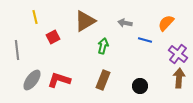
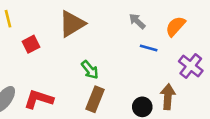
gray arrow: (125, 23) -> (137, 21), moved, turned 32
green arrow: (103, 46) -> (90, 70), moved, turned 126
brown arrow: (179, 78) -> (168, 97), moved

